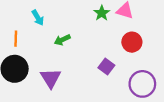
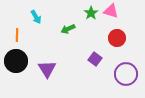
green arrow: (62, 40) -> (68, 29), moved

